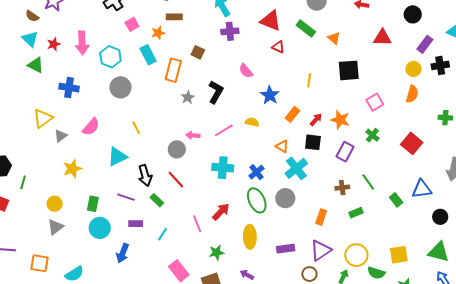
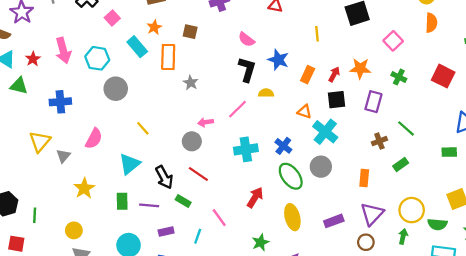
orange star: (158, 33) -> (154, 27), moved
black L-shape: (216, 92) -> (247, 69), moved
green rectangle: (396, 200) -> (449, 152), moved, turned -40
green rectangle: (93, 204) -> (122, 201), moved
pink line: (197, 224) -> (219, 218), moved

